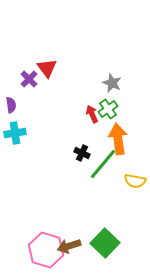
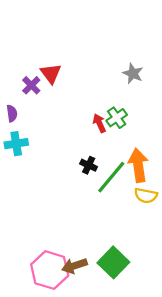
gray star: (112, 83) -> (133, 73), moved
orange arrow: (118, 139) -> (138, 165), moved

